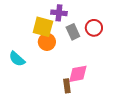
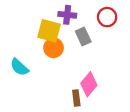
red circle: (94, 28) -> (107, 17), moved
pink diamond: (78, 74) -> (89, 84), turned -40

